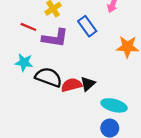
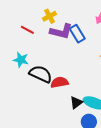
purple L-shape: (55, 38) -> (61, 31), moved
black triangle: (88, 84) -> (76, 103), moved

